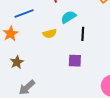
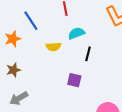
blue line: (24, 13) -> (31, 21), turned 66

